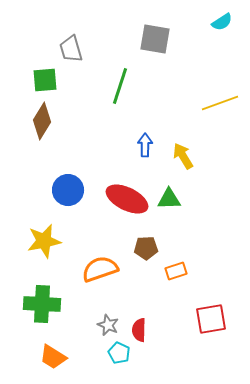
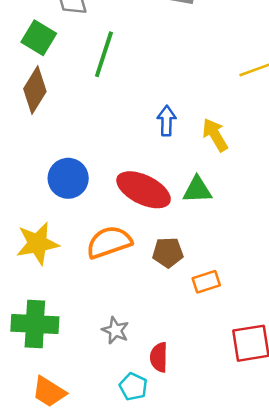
green square: (45, 80) -> (39, 38), turned 36
green line: (120, 86) -> (104, 54), moved
orange semicircle: (100, 269) -> (109, 242), moved
gray star: (108, 325) -> (115, 330), moved

